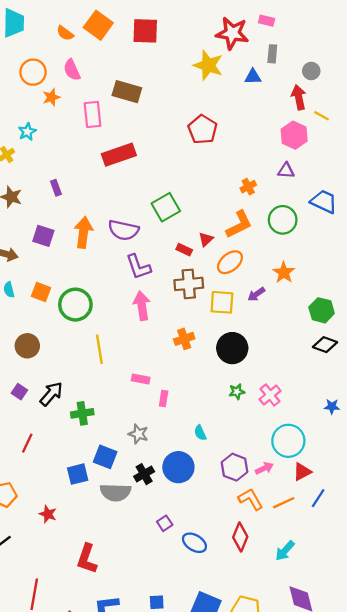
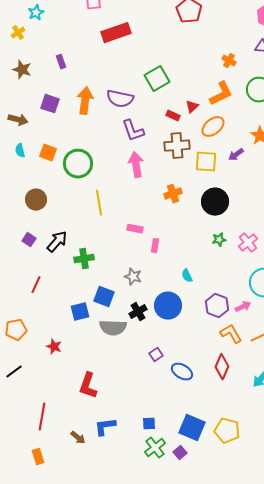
orange cross: (248, 187) -> (229, 61), turned -32

